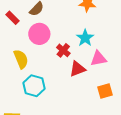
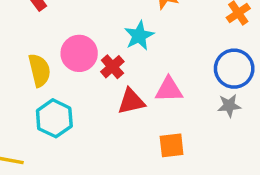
pink circle: (39, 34) -> (79, 53), moved
cyan star: (85, 38) -> (139, 36), moved

